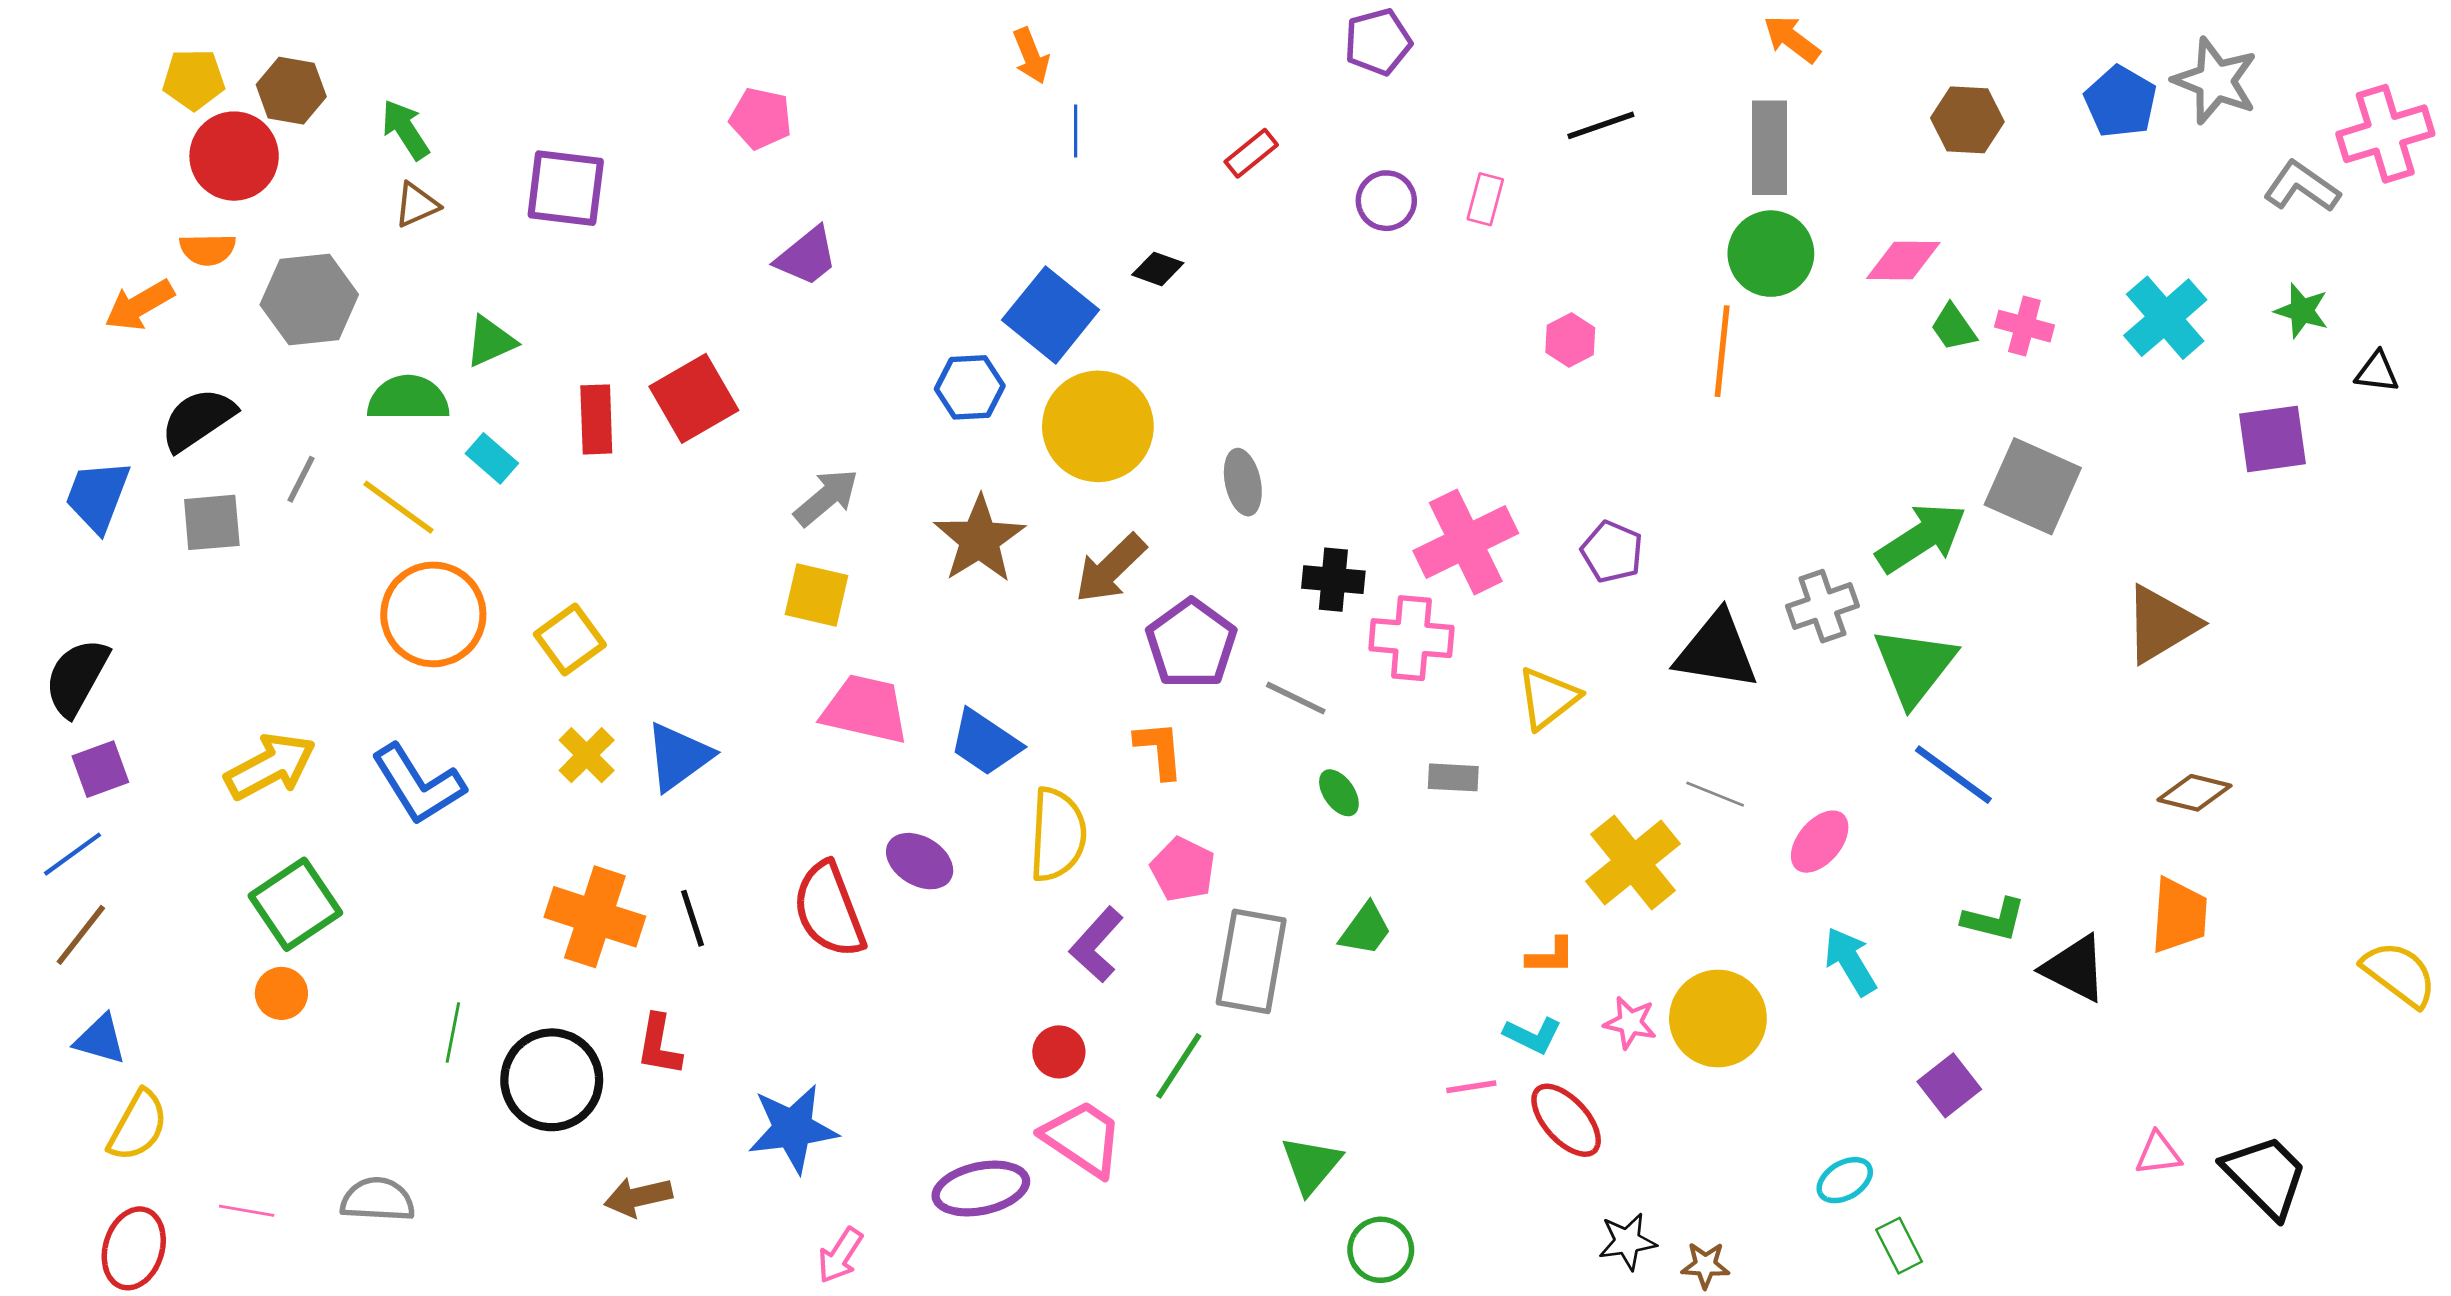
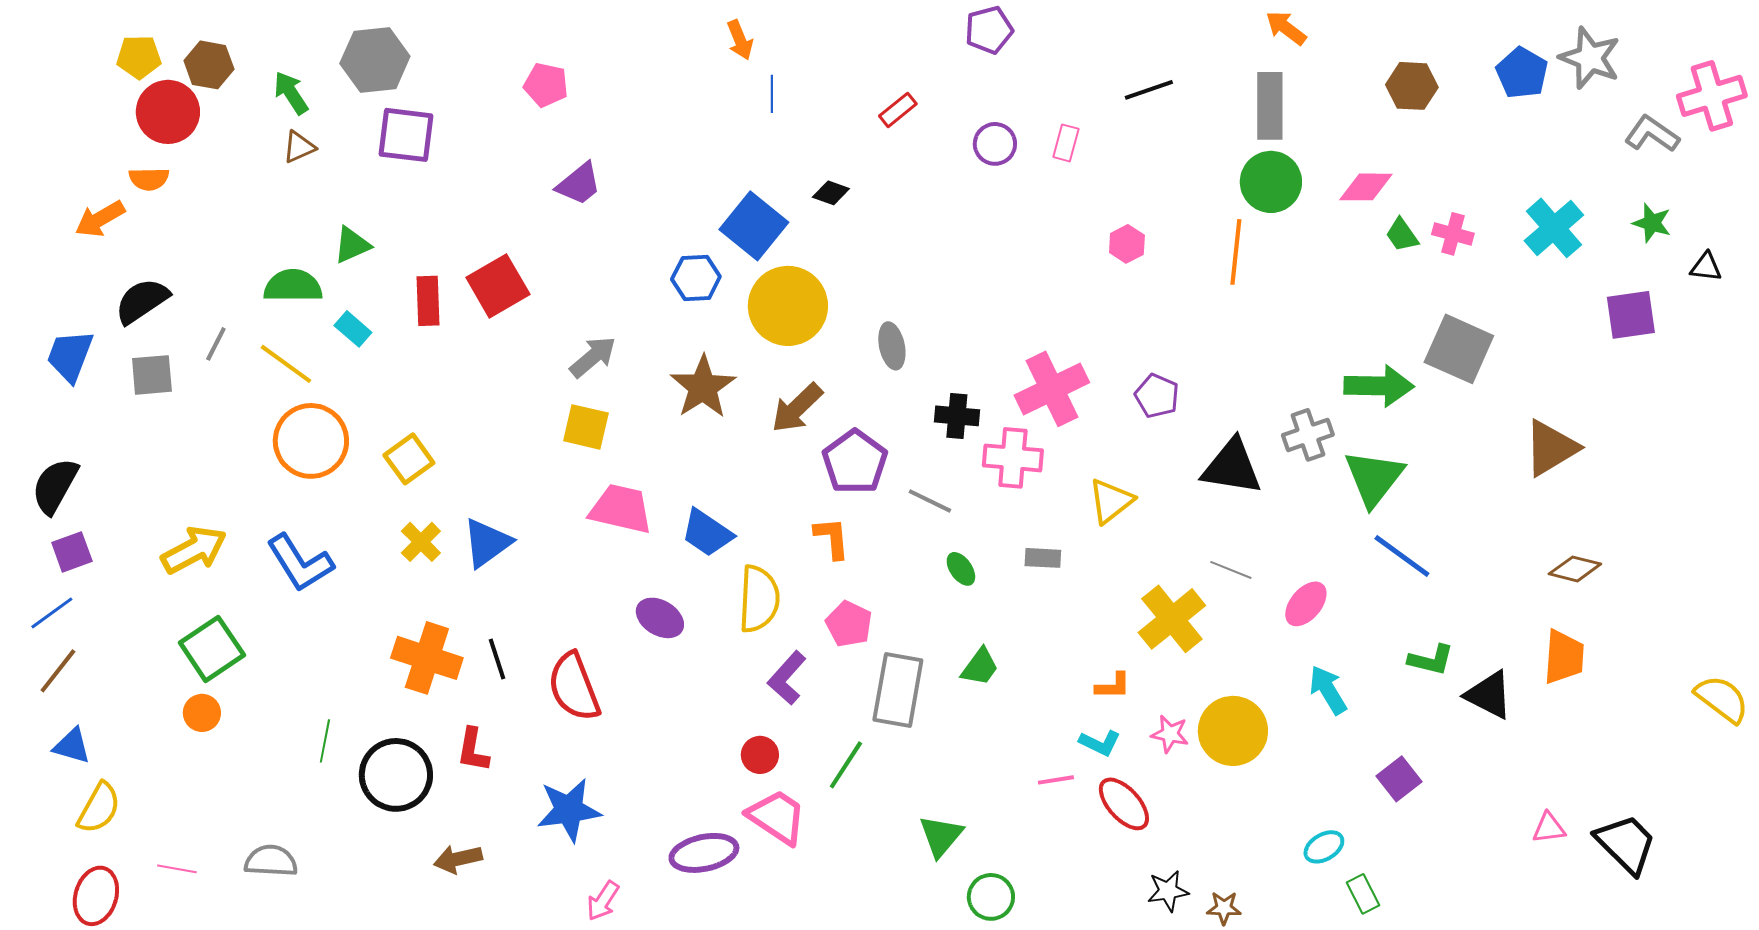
gray hexagon: (309, 300) -> (375, 60), moved
green arrow: (1921, 538) -> (1379, 386), turned 34
red semicircle: (829, 910) -> (574, 687), moved

